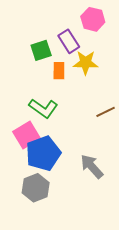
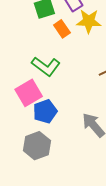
orange rectangle: (59, 71) -> (62, 29), turned -36
blue pentagon: (43, 153) -> (45, 111), size x0.7

